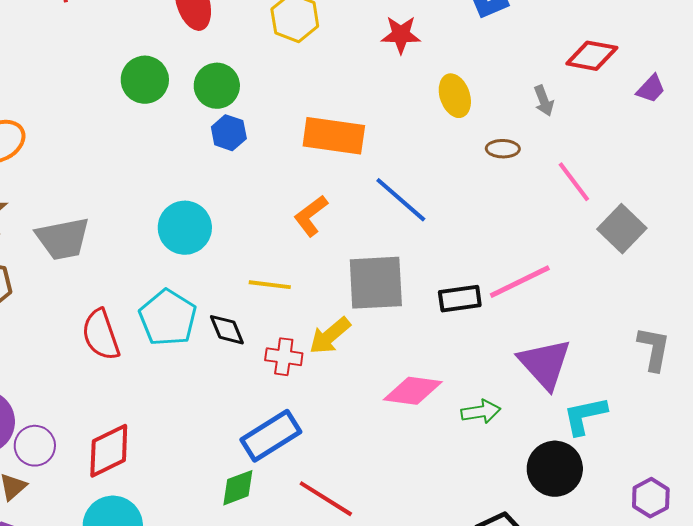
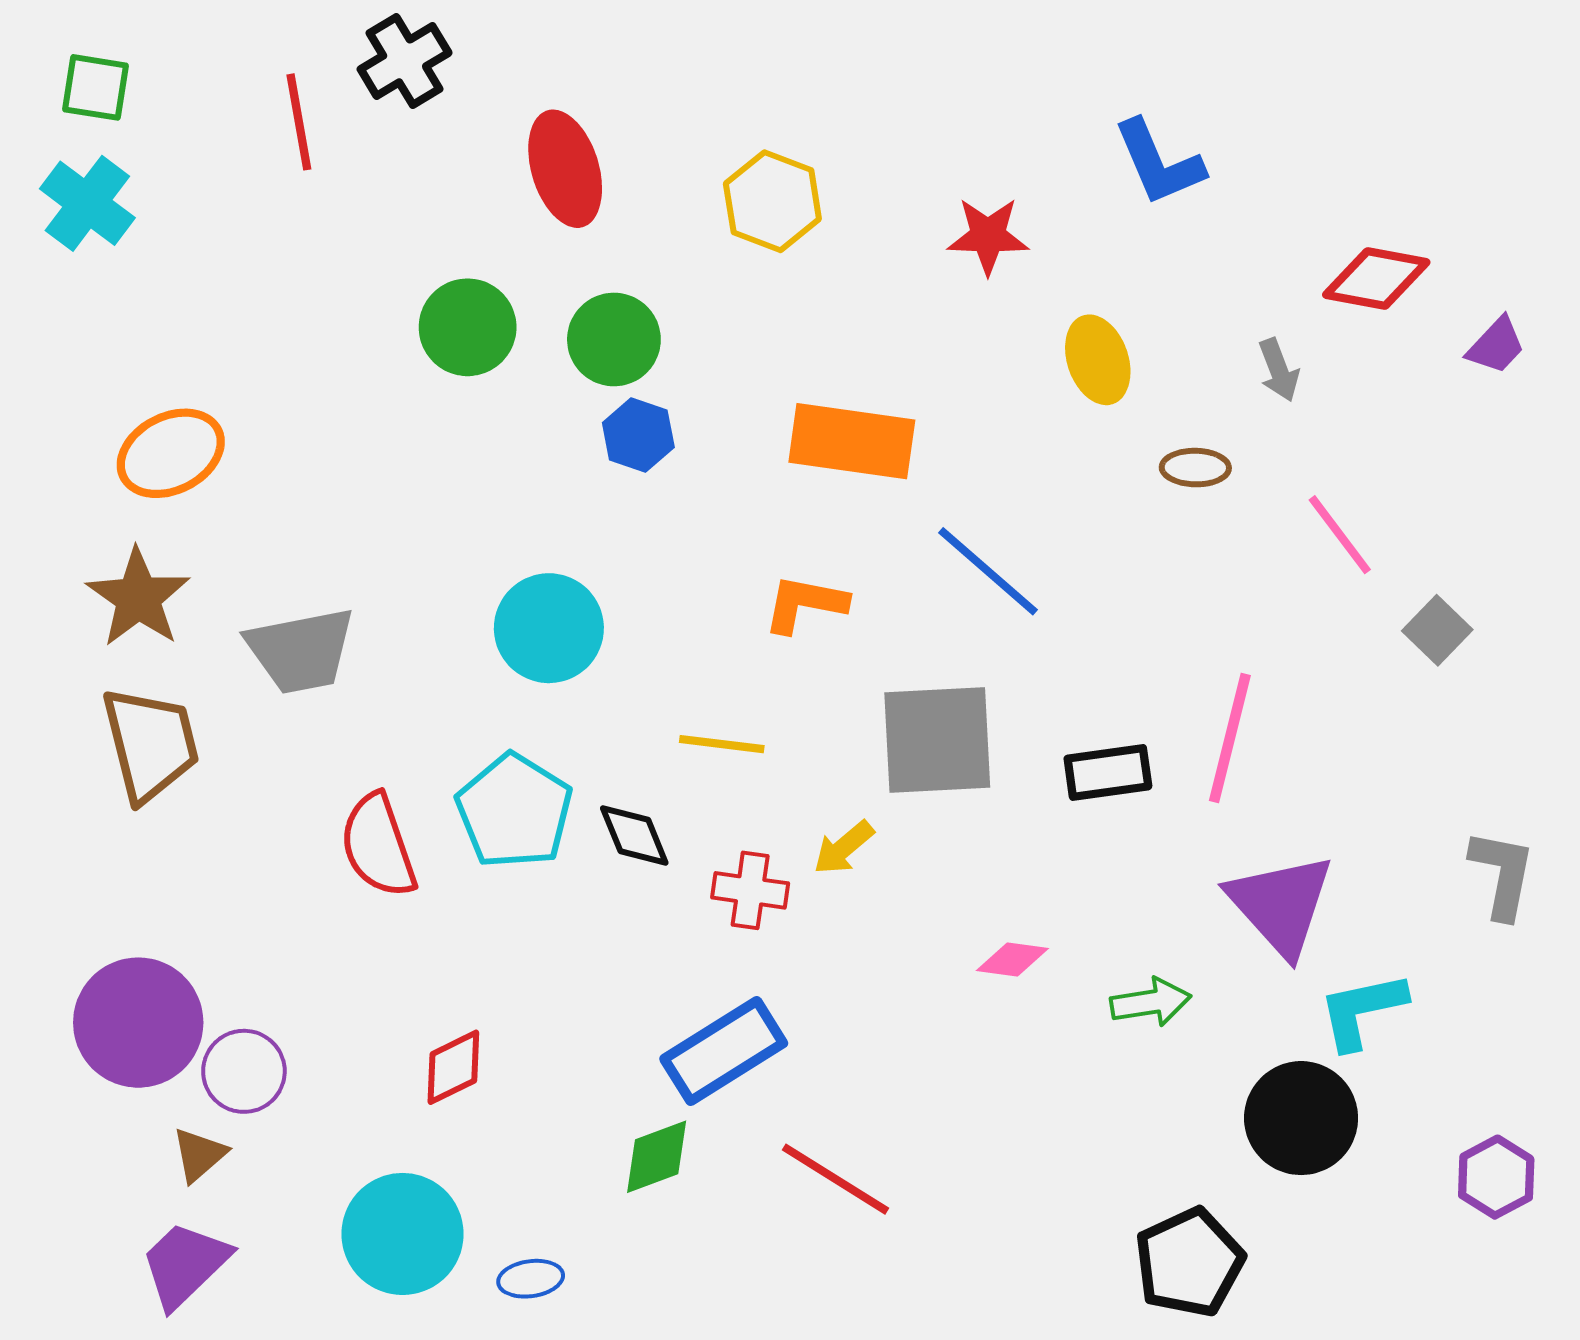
orange L-shape: (311, 216) -> (805, 604), turned 48
gray square: (622, 229) -> (1437, 630), size x0.7
pink line: (520, 282) -> (1230, 738), turned -50
yellow arrow: (330, 336) -> (844, 848), size x0.7
pink diamond: (413, 391) -> (1012, 960), size x0.6
red diamond: (109, 451) -> (453, 1067), moved, size x0.7

